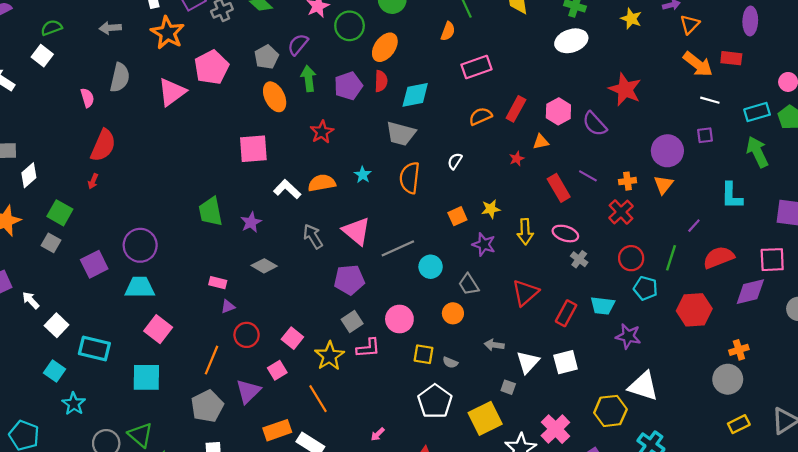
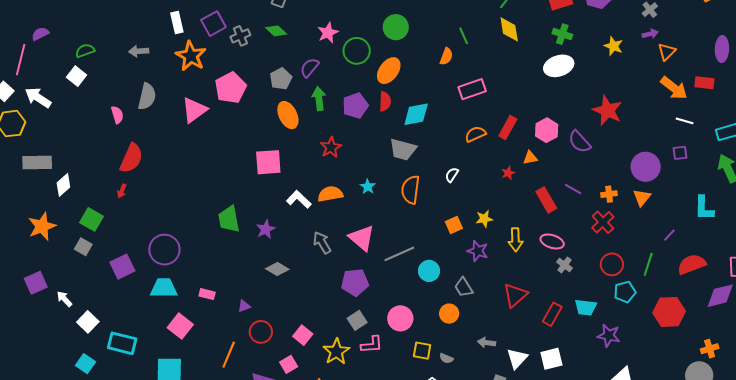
pink rectangle: (218, 283) -> (207, 294), moved
cyan pentagon: (646, 288) -> (625, 292), turned -30

